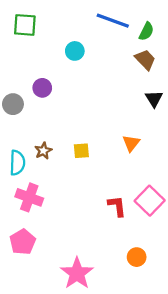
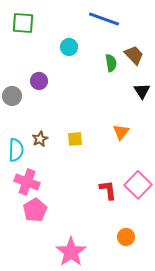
green semicircle: (146, 31) -> (111, 63), moved, turned -36
pink pentagon: (23, 242) -> (35, 210), moved

